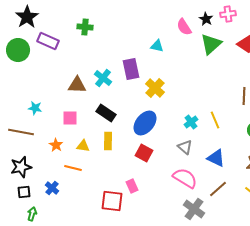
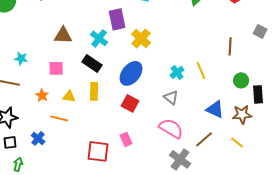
cyan cross: (103, 78) -> (99, 38), moved
blue triangle: (216, 158) -> (215, 109), moved
pink rectangle: (132, 186) -> (126, 139), moved

